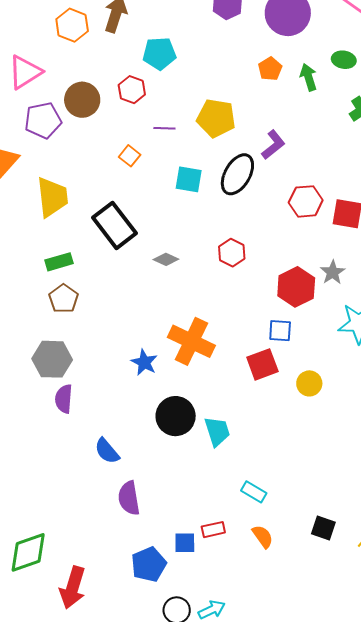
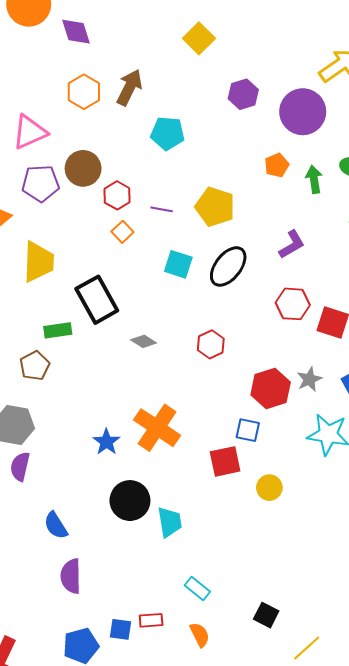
red hexagon: (132, 90) -> (117, 195), moved
purple L-shape: (273, 145) -> (292, 245), moved
green rectangle: (59, 262) -> (58, 330), moved
black square: (323, 528) -> (266, 615), moved

